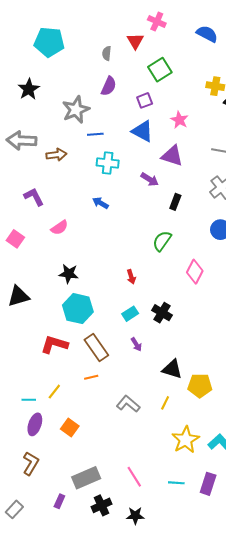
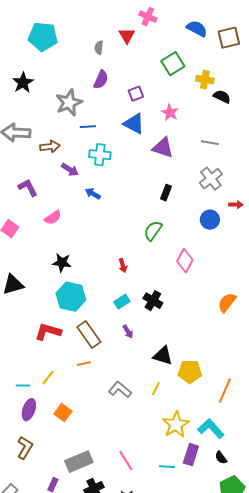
green square: (160, 70) -> (173, 64), moved
purple arrow: (150, 179) -> (70, 170), moved
purple rectangle: (208, 484) -> (191, 455), moved

